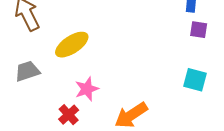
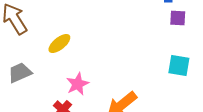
yellow ellipse: (72, 45) -> (59, 44), size x0.7

